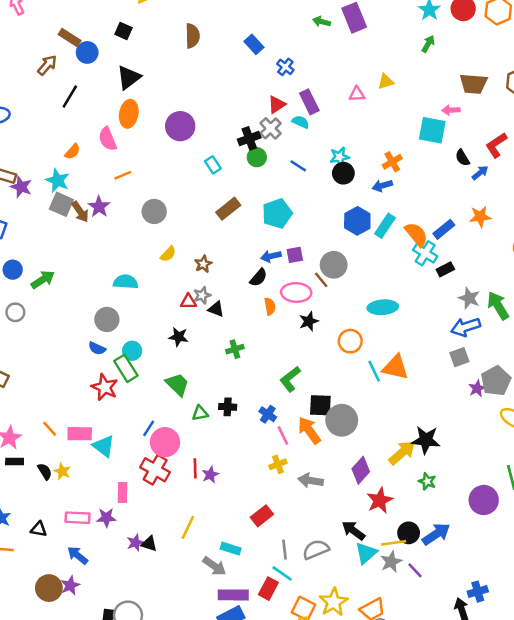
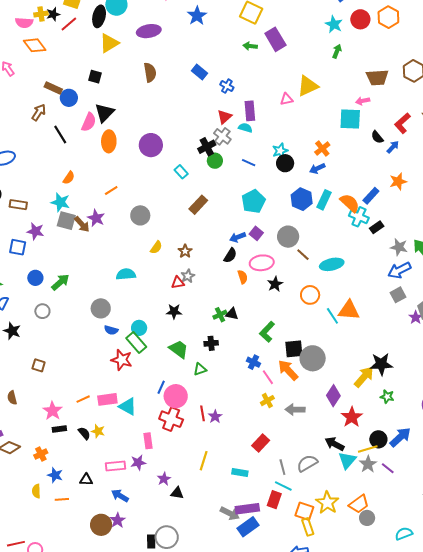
yellow triangle: (386, 82) -> (308, 86), size x1.6
black line: (70, 96) -> (60, 135), turned -54
purple rectangle: (309, 102) -> (250, 111), turned 30
pink semicircle: (108, 139) -> (89, 122), moved, turned -126
purple star: (21, 187) -> (35, 231), moved
cyan pentagon: (277, 214) -> (253, 201), moved
purple square: (295, 255) -> (256, 233), turned -32
brown line: (321, 280) -> (303, 255), moved
black triangle: (216, 309) -> (232, 314), moved
gray circle: (107, 319) -> (101, 308), moved
black cross: (228, 407) -> (211, 343), moved
orange line: (50, 429) -> (83, 399), turned -64
black triangle: (149, 544) -> (177, 493), moved
gray arrow: (214, 566) -> (230, 513), moved

